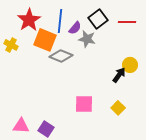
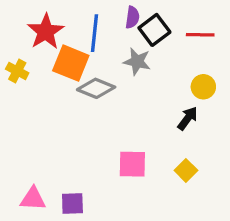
purple semicircle: (75, 28) -> (132, 17), moved, turned -32
yellow circle: (130, 65) -> (203, 87), moved
purple square: (46, 129) -> (72, 204), turned -35

